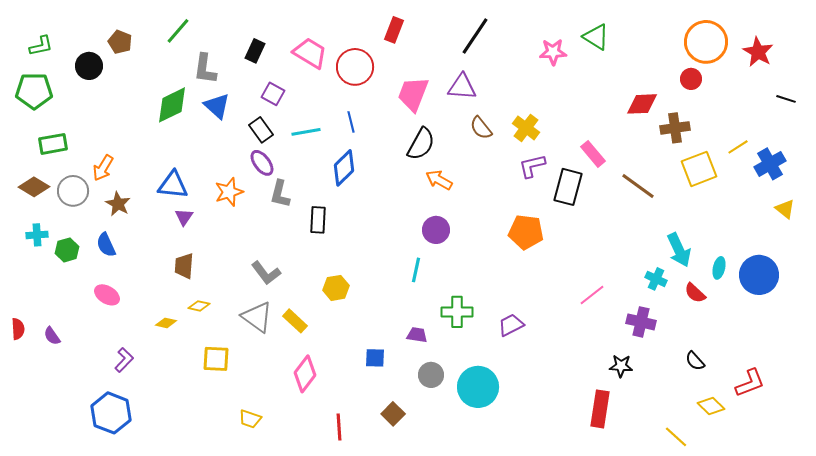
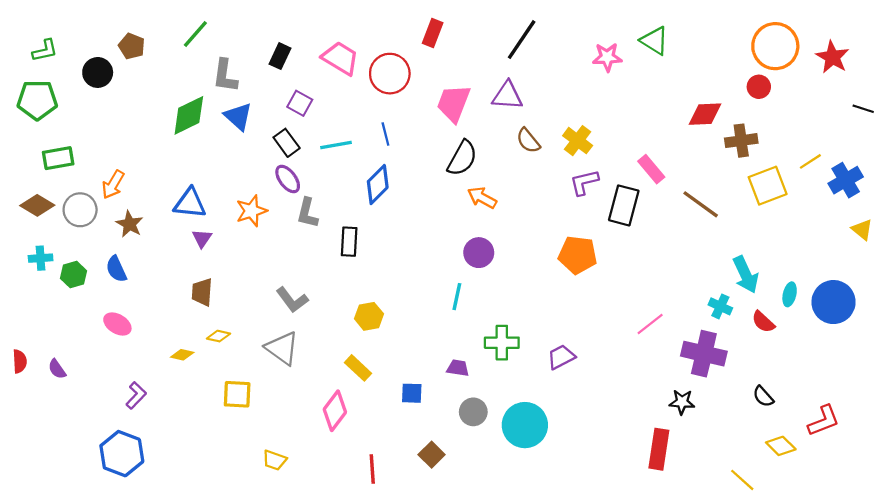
yellow rectangle: (295, 321) -> (358, 368), moved
purple cross: (641, 322) -> (704, 354), size x1.4

